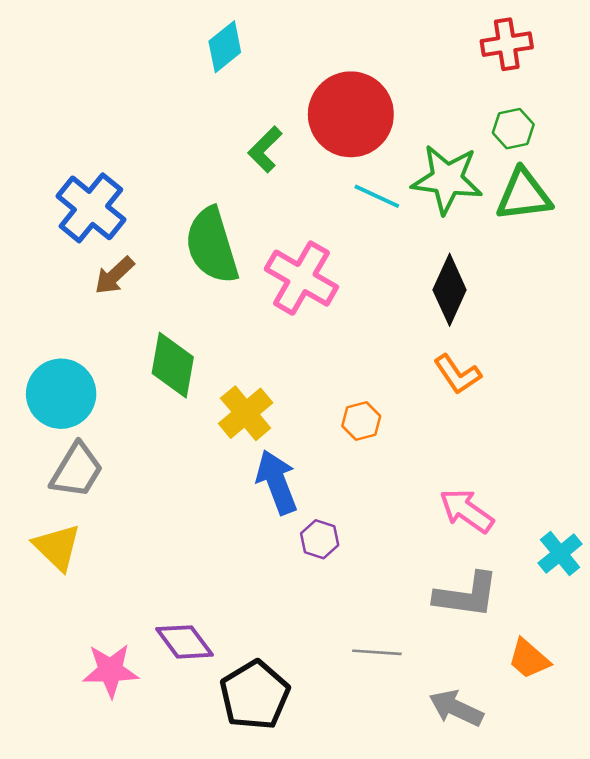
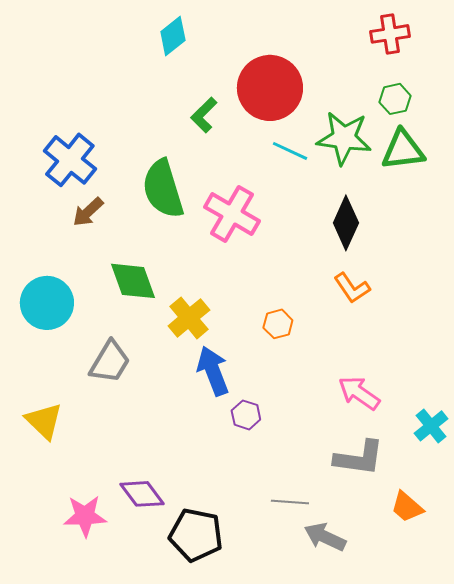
green diamond: (173, 365) -> (133, 281), turned -30
gray trapezoid: (77, 470) -> (110, 362), moved
black pentagon: (255, 695) -> (196, 535), turned -30
gray arrow: (456, 708) -> (325, 537), moved

